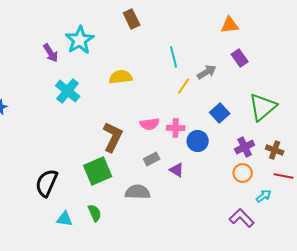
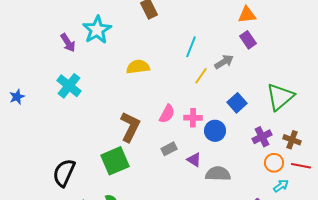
cyan line: (174, 57) -> (191, 47), turned 35
purple rectangle: (240, 58) -> (248, 40), moved
cyan cross: (68, 91) -> (69, 86), moved
pink semicircle: (150, 124) -> (167, 114), turned -54
orange circle: (243, 173) -> (274, 163), moved
gray semicircle: (138, 192) -> (218, 174), moved

